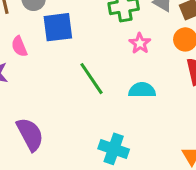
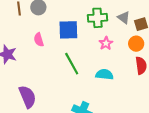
blue square: (58, 27) -> (68, 30), moved
pink semicircle: (19, 46) -> (39, 40), moved

